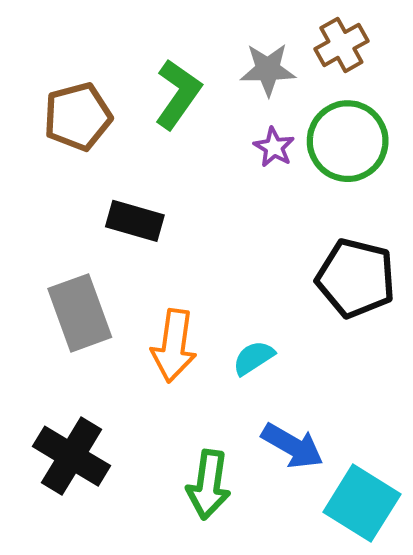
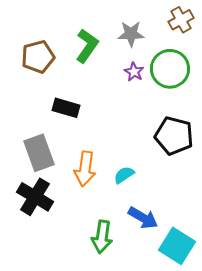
brown cross: (341, 45) -> (181, 20), moved
black cross: (72, 456) -> (35, 197), moved

